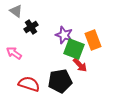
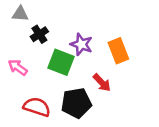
gray triangle: (16, 11) -> (20, 14), turned -32
green square: (74, 49) -> (61, 62), moved

